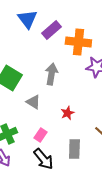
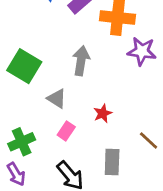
pink rectangle: (40, 135) -> (66, 131), moved

